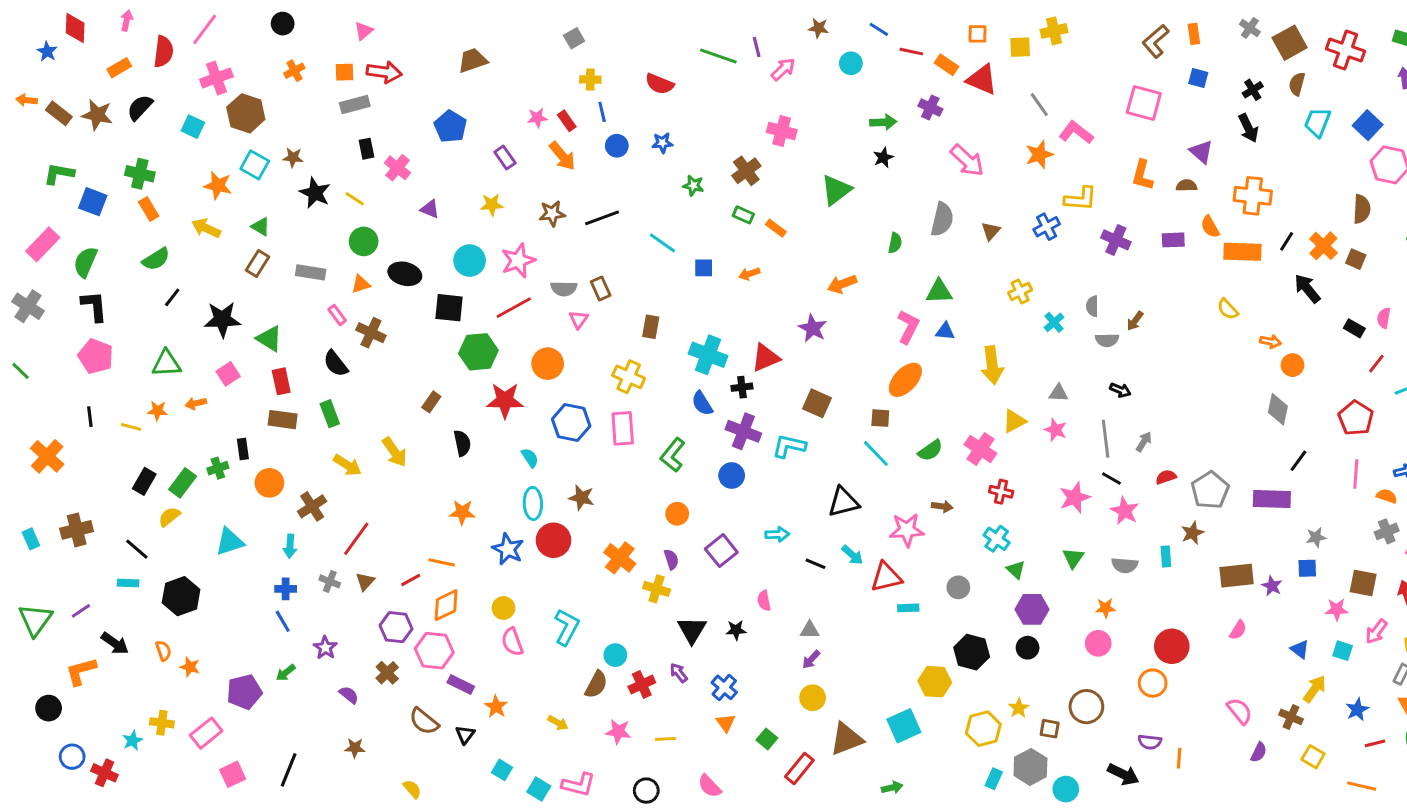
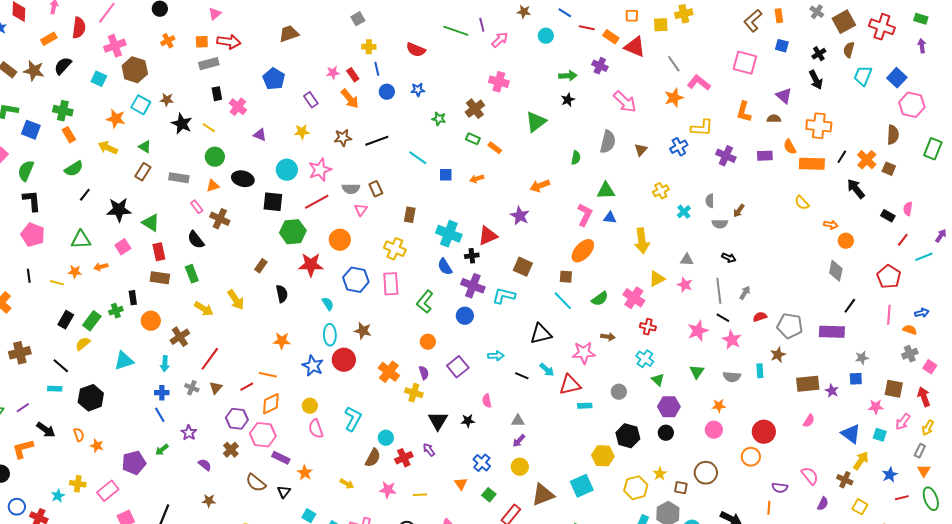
gray pentagon: (1210, 490) -> (790, 326), turned -30
blue triangle: (1300, 649) -> (851, 434), size x1.5
blue cross: (724, 687) -> (482, 463), moved
purple semicircle: (1150, 742) -> (780, 488), moved

